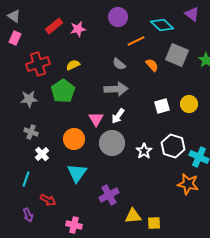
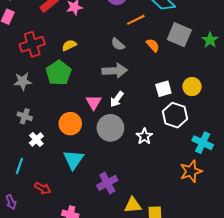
white hexagon: (173, 146) -> (175, 115), moved
orange star: (188, 184) -> (191, 171), turned -30
purple arrow: (28, 215) -> (11, 202), moved

